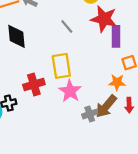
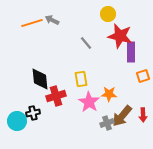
black diamond: (16, 36) -> (40, 79), moved
yellow rectangle: (61, 66) -> (81, 79), size x0.7
orange star: (117, 82) -> (109, 94), moved

